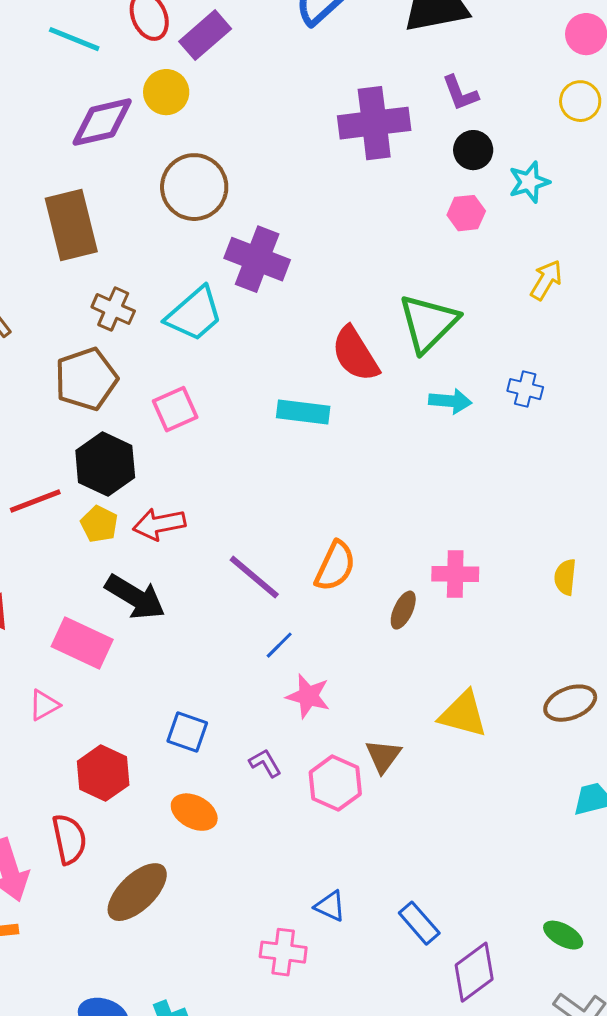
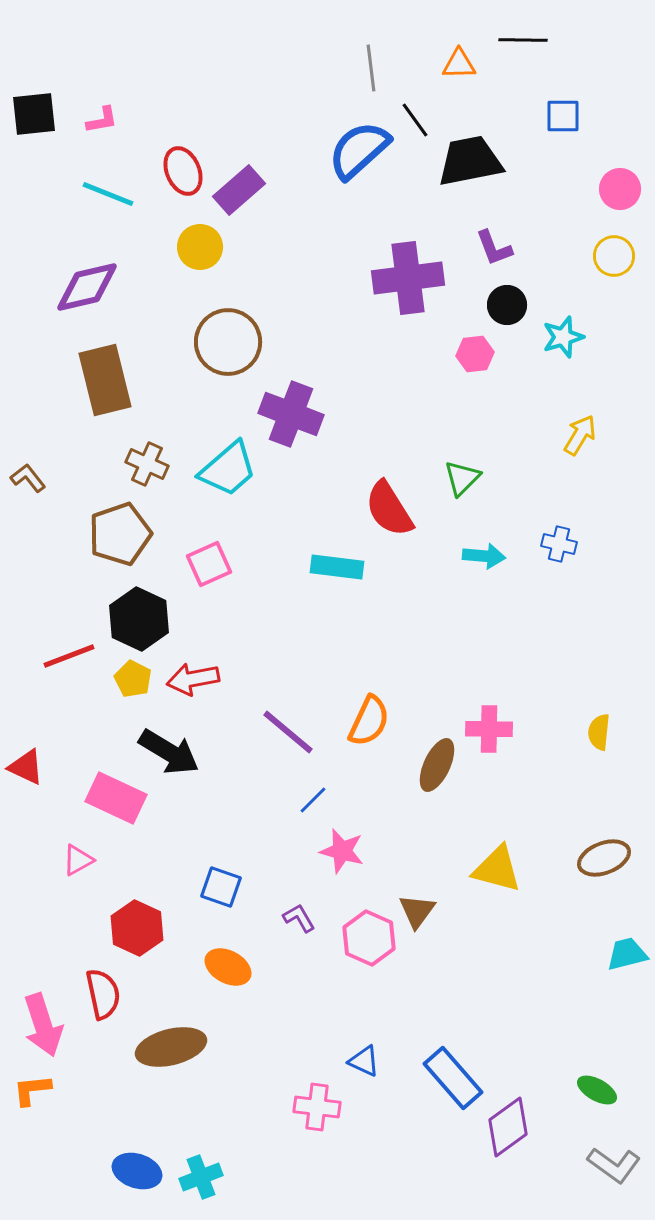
purple diamond: (102, 122) -> (87, 287), moved
pink hexagon: (466, 213) -> (475, 354), moved
green triangle: (428, 323) -> (462, 478), size x0.6
brown ellipse: (403, 610) -> (437, 765), size x1.4
brown ellipse: (137, 892) -> (171, 1047), turned 30
blue rectangle: (419, 923) -> (453, 1078), size x1.4

